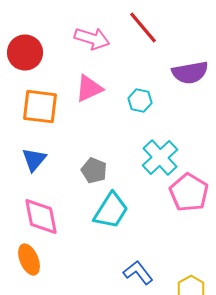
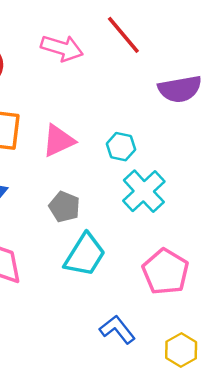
pink triangle: (89, 89) -> (58, 141), moved
cyan hexagon: (140, 101) -> (121, 147), moved
pink pentagon: (189, 193) -> (165, 272), moved

